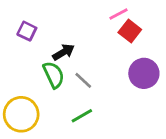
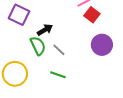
purple square: (27, 31) -> (19, 15), size x1.5
green line: (82, 116) -> (58, 75), turned 49

